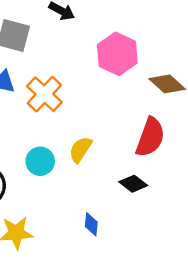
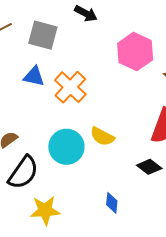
yellow semicircle: (80, 150) -> (102, 136), turned -95
cyan circle: (40, 161) -> (66, 147), size x1.4

